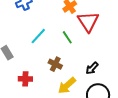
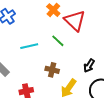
cyan line: (38, 36) -> (29, 46), turned 48

